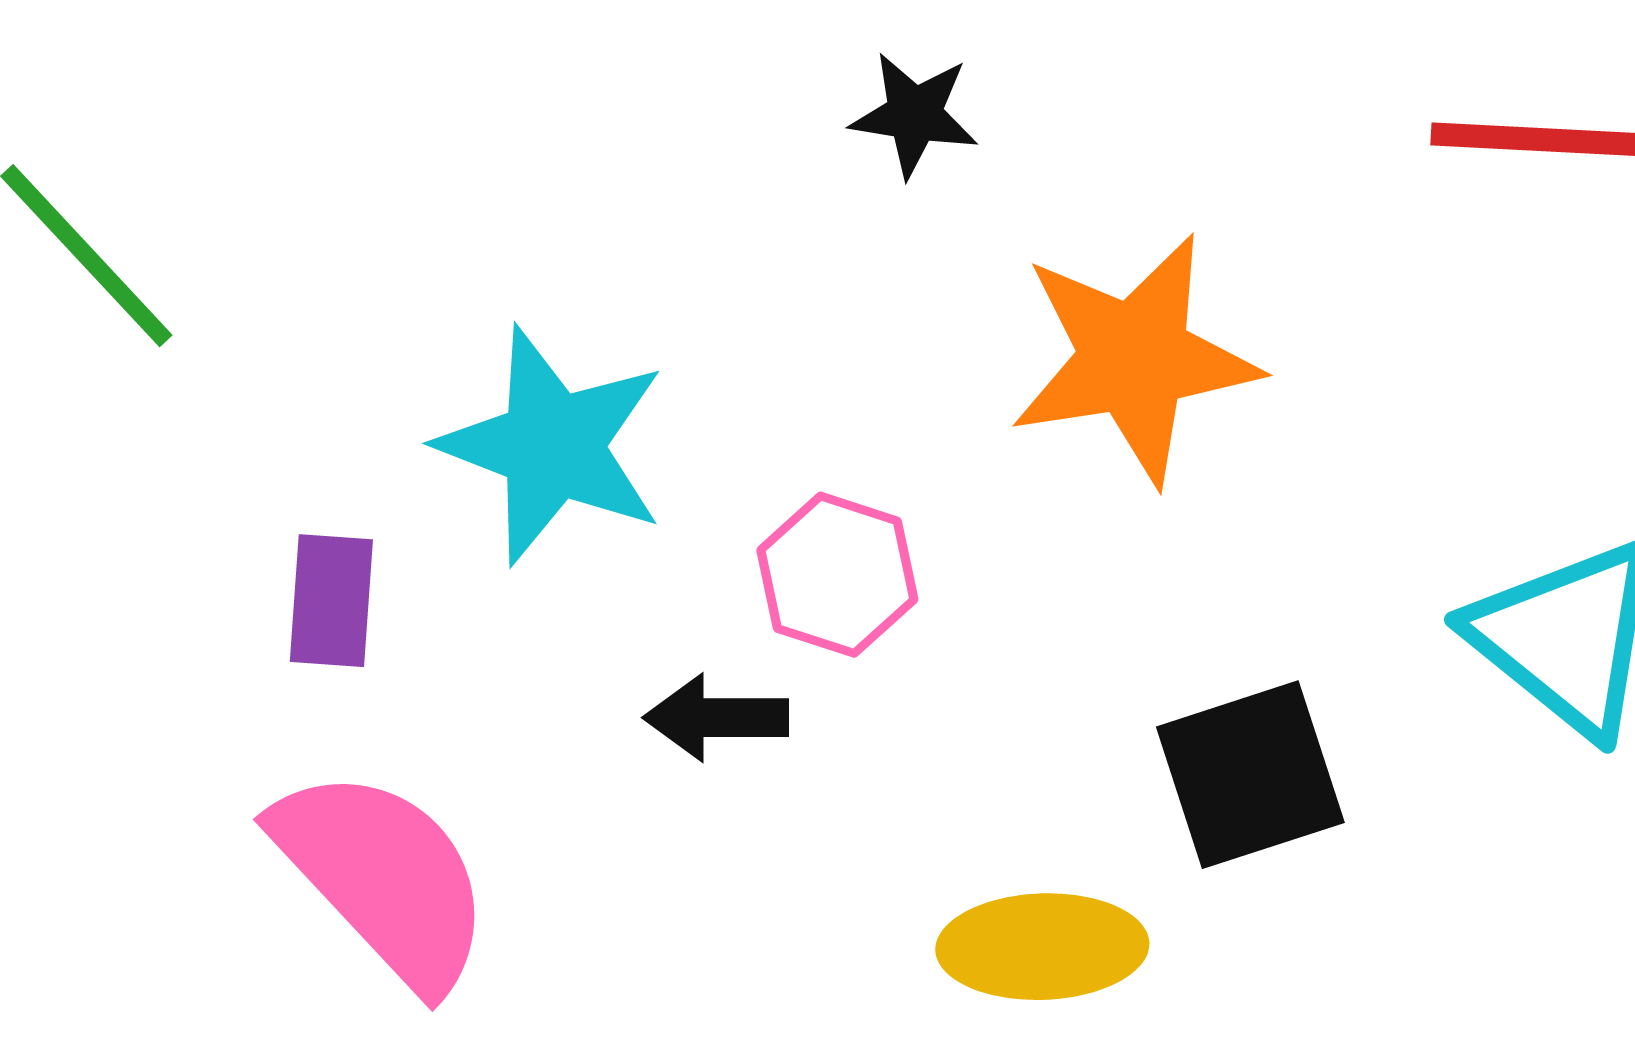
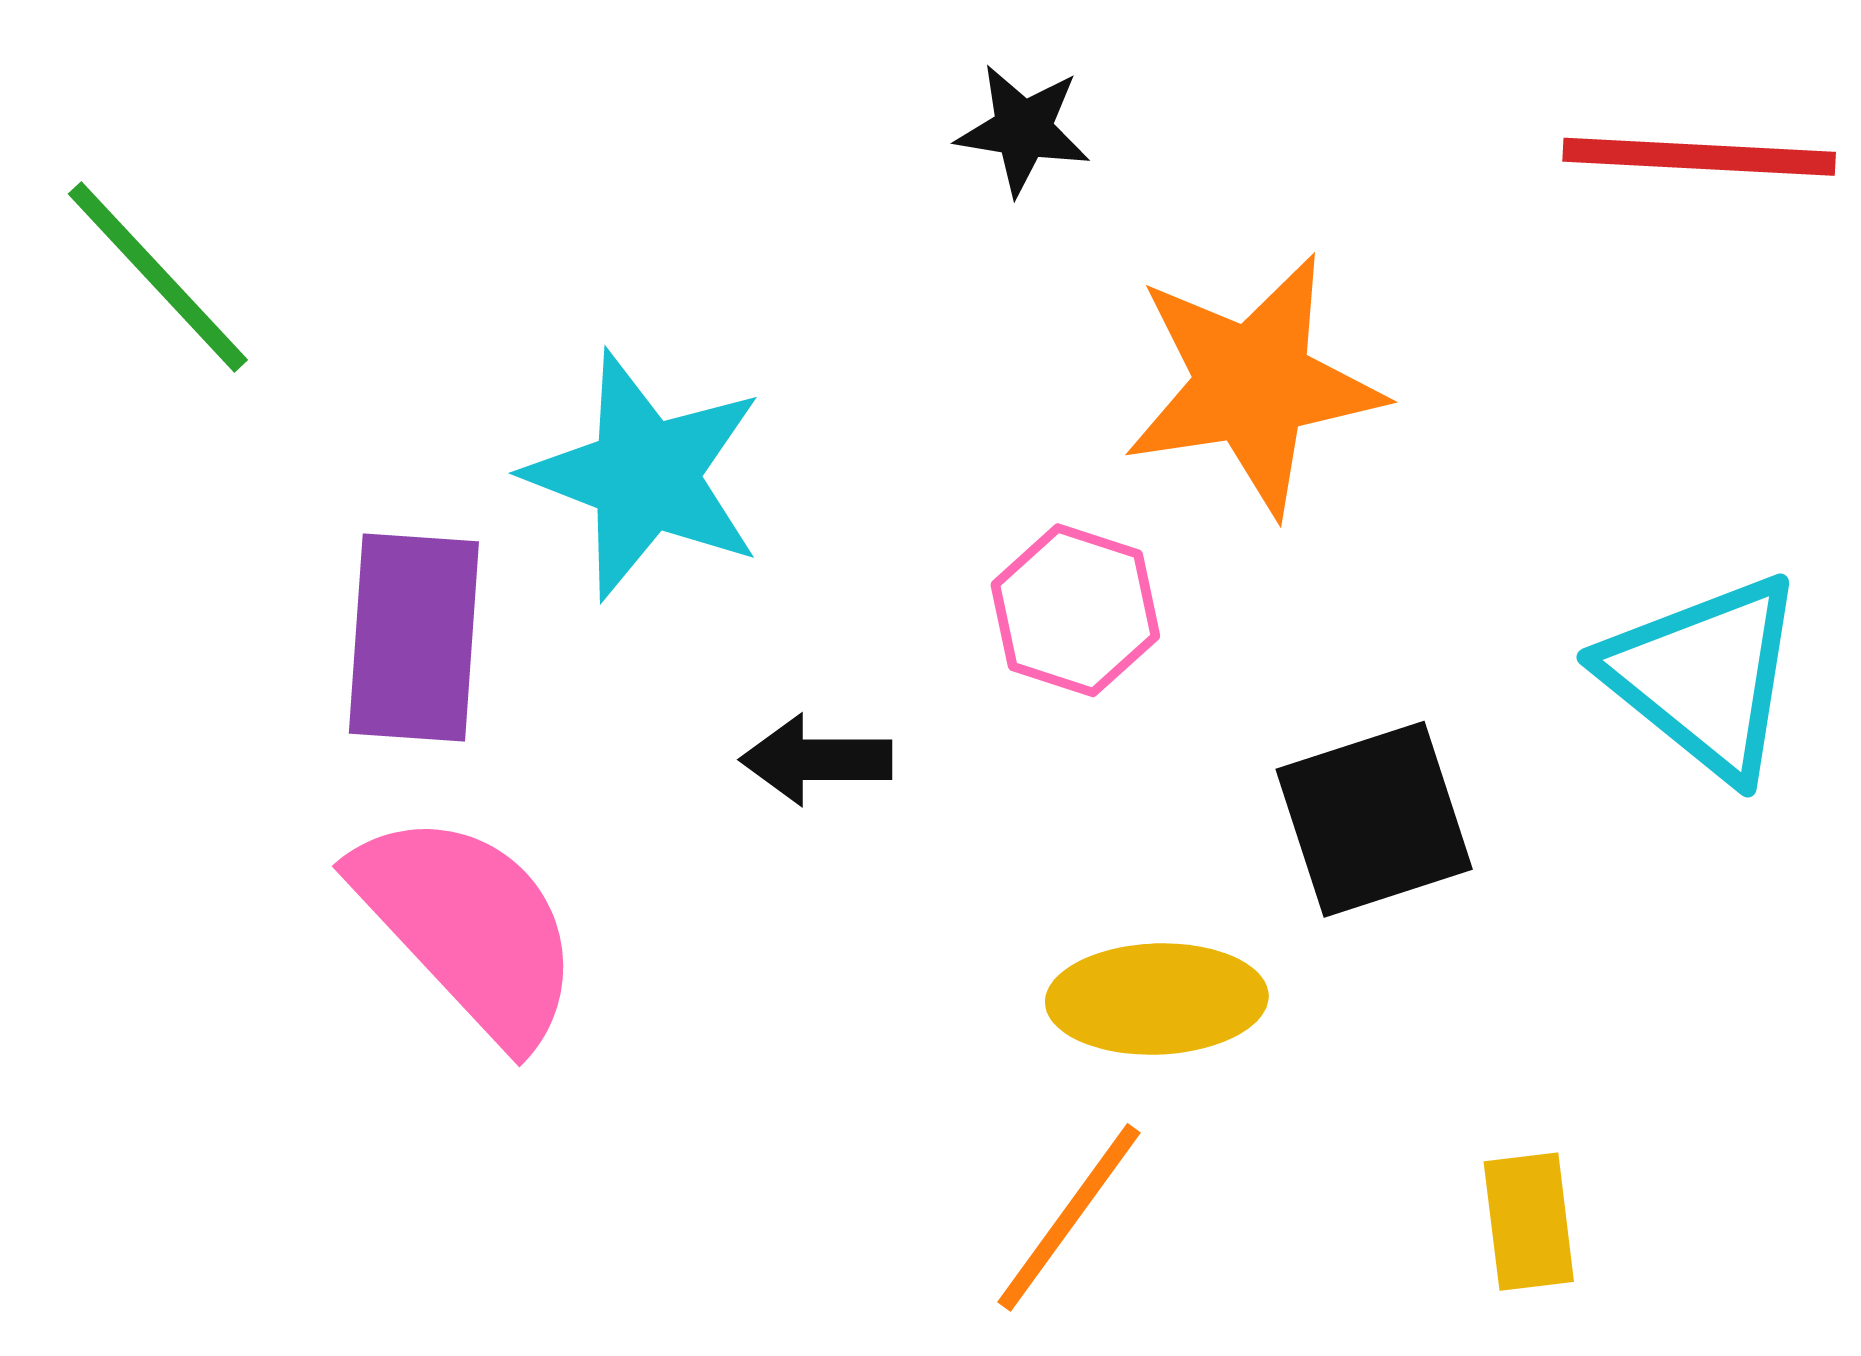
pink hexagon: (837, 575) -> (1075, 610), moved
purple rectangle: (331, 601) -> (414, 637), size x1.5

